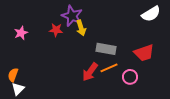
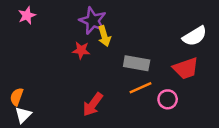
white semicircle: (151, 14) -> (195, 36), moved
red star: (56, 30) -> (81, 50), moved
pink star: (21, 33) -> (27, 15), moved
red arrow: (90, 72) -> (93, 104), moved

